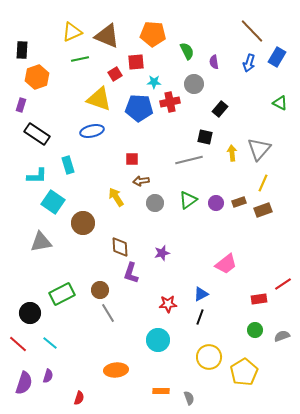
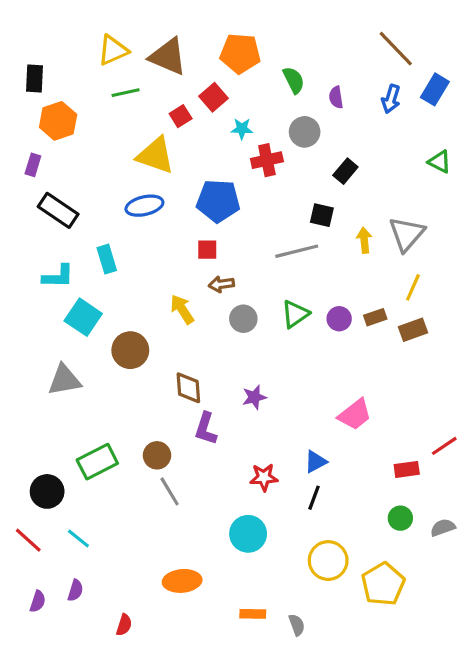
red square: (136, 62) -> (214, 97), turned -36
blue pentagon: (139, 108) -> (218, 201), moved
purple semicircle: (24, 383) -> (38, 601), size x0.6

